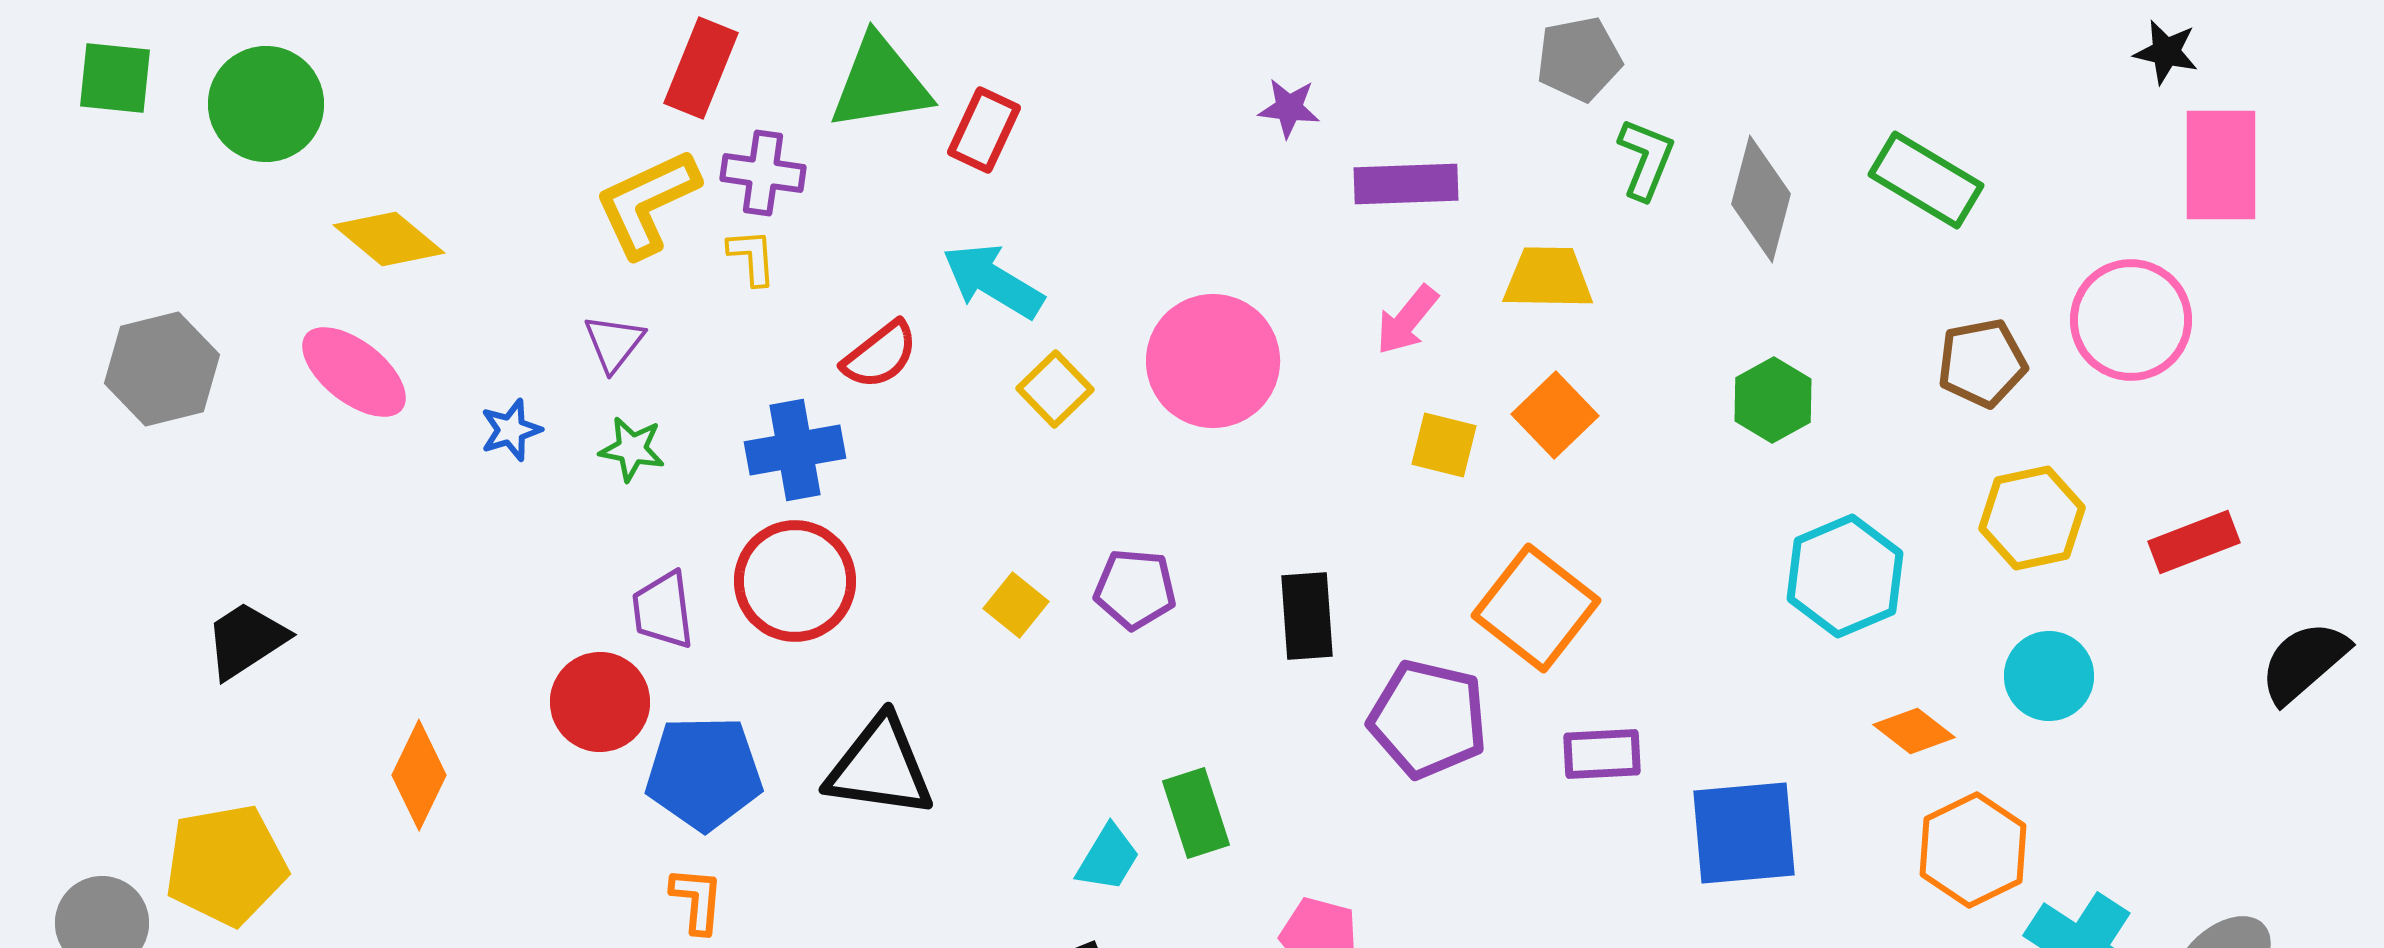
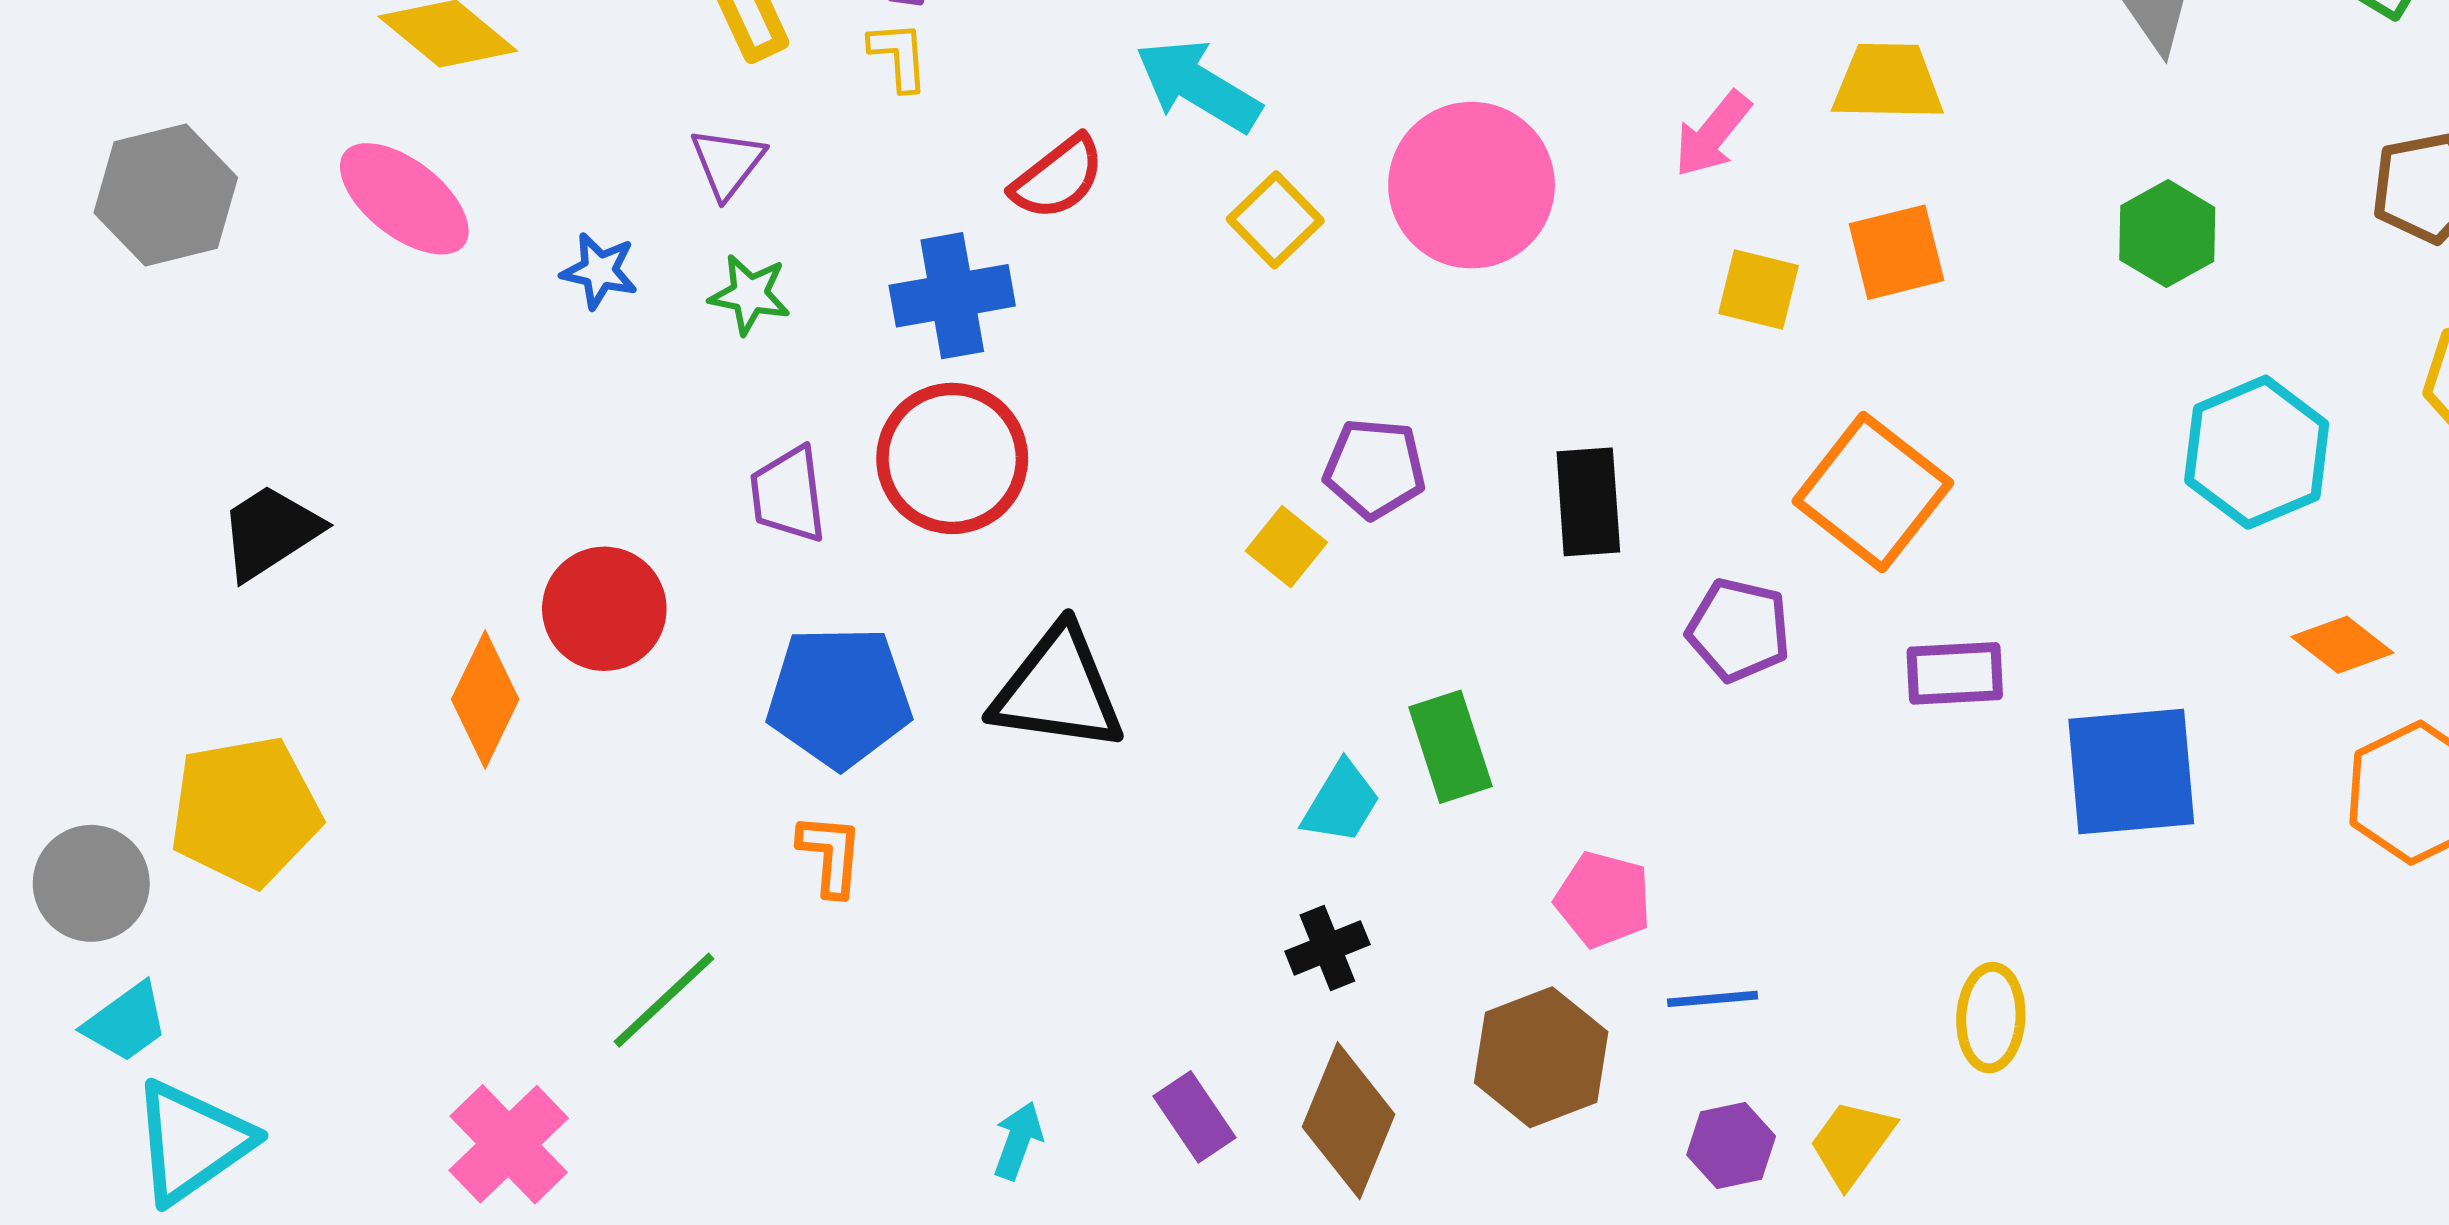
orange square: (1555, 415) -> (1896, 252), turned 30
blue star: (511, 430) -> (599, 271), turned 30
yellow square: (1016, 605) -> (1286, 547), moved
red circle: (600, 702) -> (604, 609), moved
purple pentagon: (1428, 719) -> (1739, 630), size x0.7

